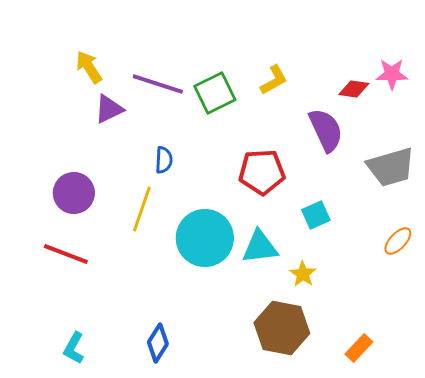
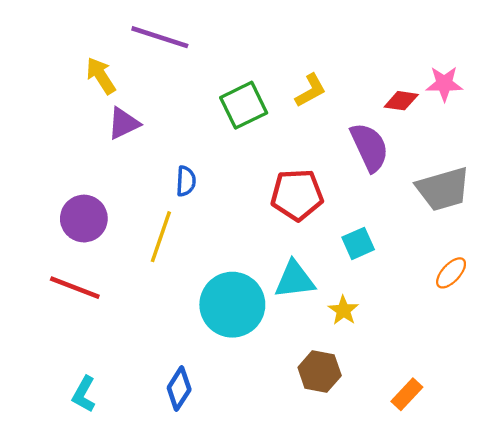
purple line: (158, 84) -> (160, 37), moved
cyan circle: (205, 238) -> (232, 305), moved
brown hexagon: (282, 328) -> (320, 372), size x0.7

